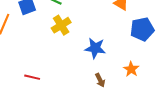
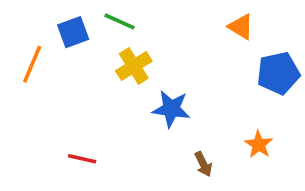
blue star: (95, 48) -> (171, 109), moved

